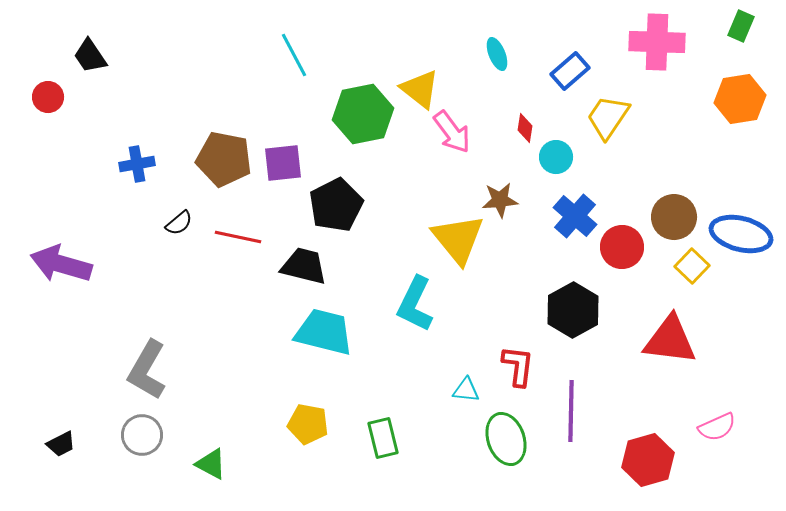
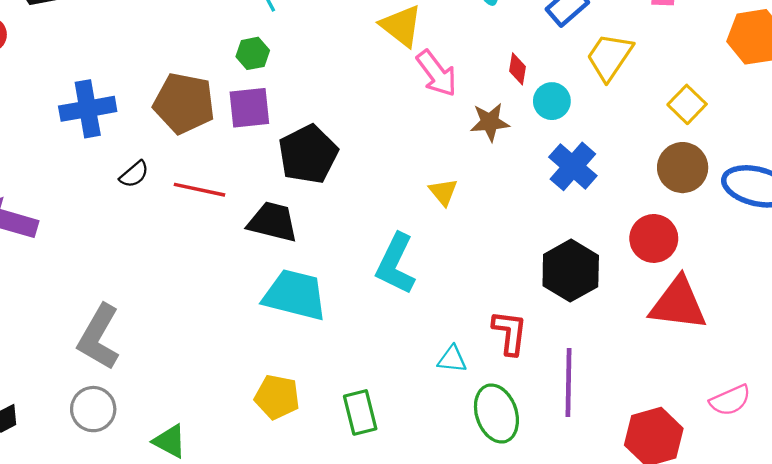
green hexagon: (363, 114) -> (253, 53), moved, size x0.5
blue cross: (137, 164) -> (88, 109), size x1.4
brown star: (500, 200) -> (490, 122), moved
yellow triangle: (458, 239) -> (443, 192), size x0.5
red circle: (622, 247) -> (654, 238), moved
yellow square: (692, 266) -> (687, 104), moved

